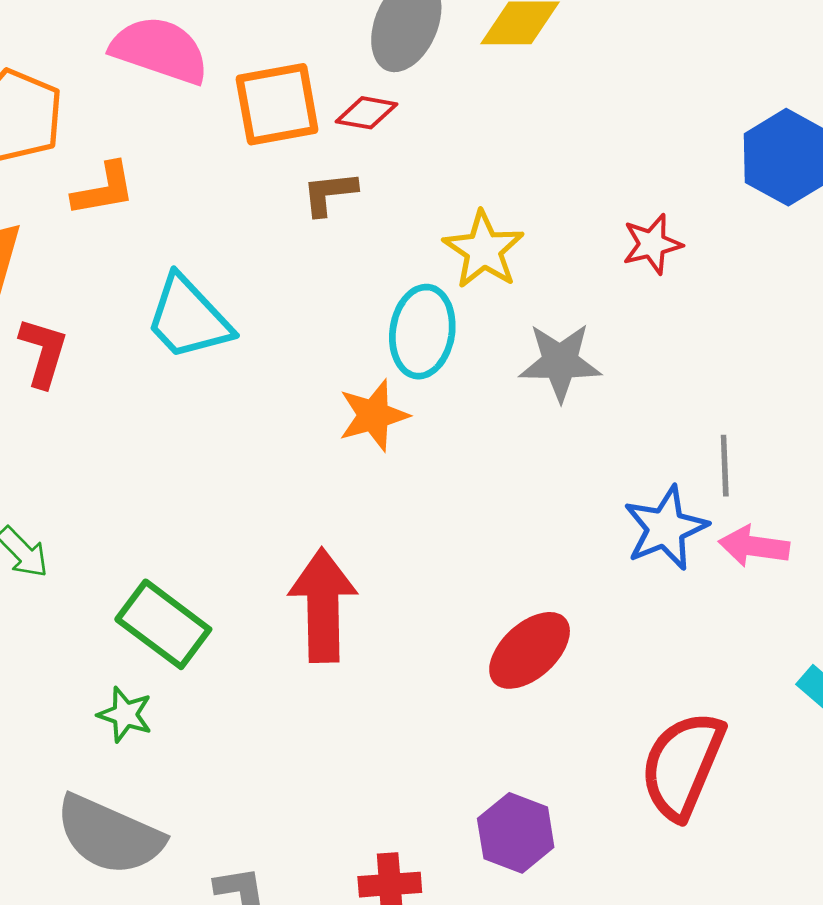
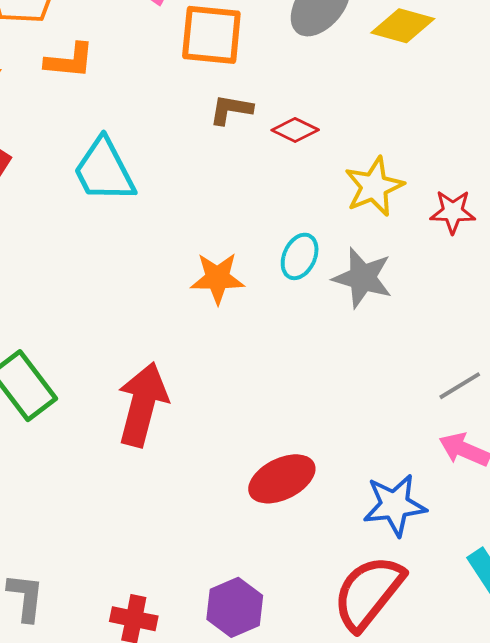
red diamond: (367, 113) -> (295, 130), moved
yellow star: (484, 250) -> (374, 187), moved
cyan ellipse: (422, 332) -> (300, 256), moved, size x0.7
gray line: (725, 466) -> (460, 386), turned 45
blue star: (666, 528) -> (395, 505), moved

